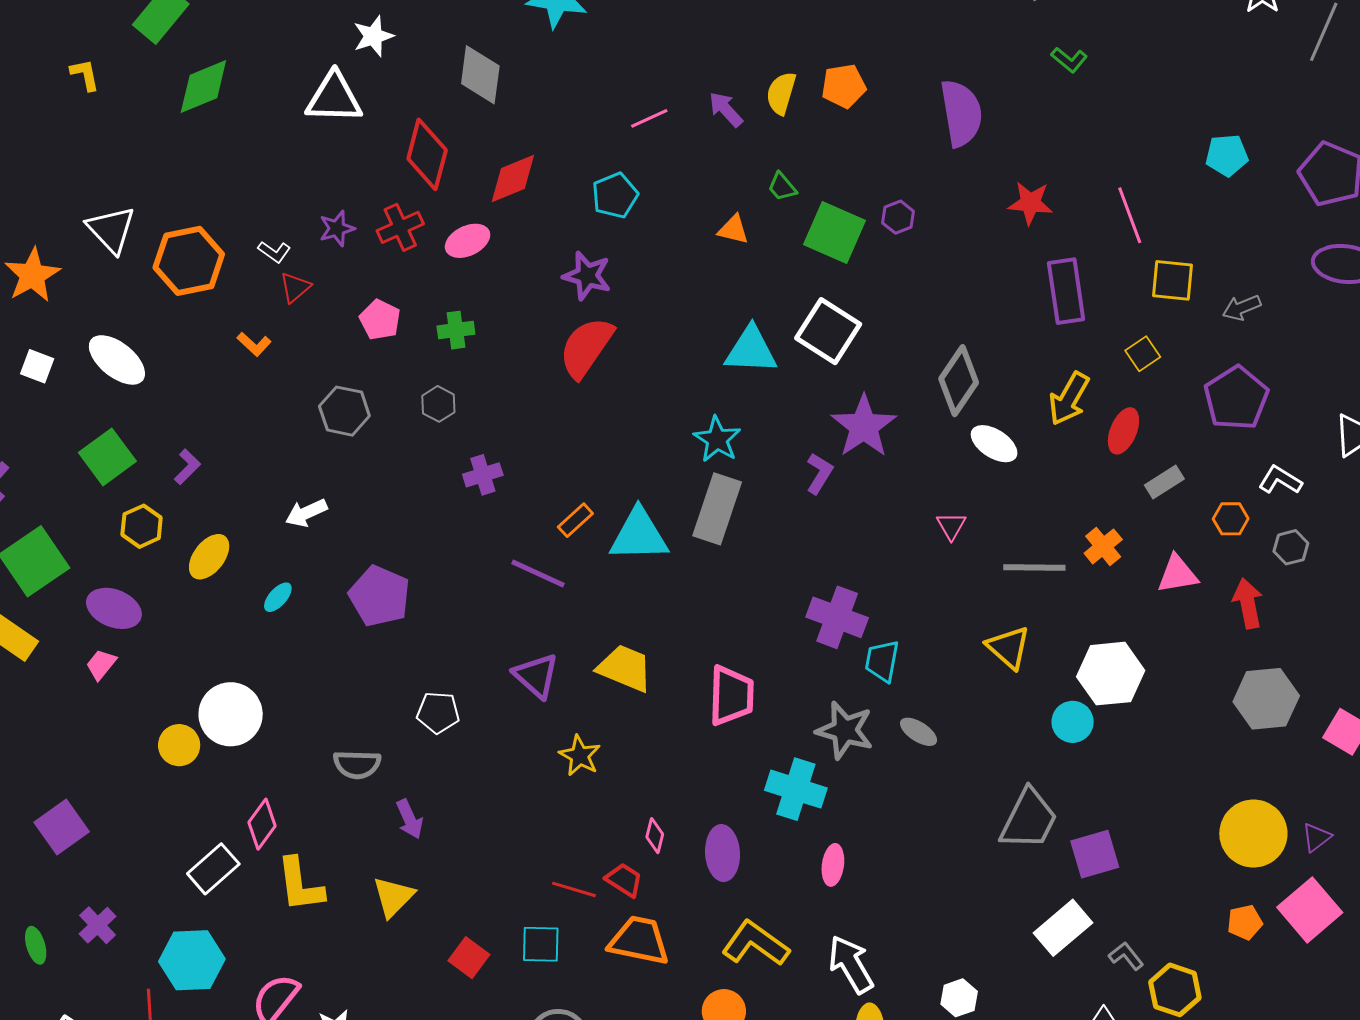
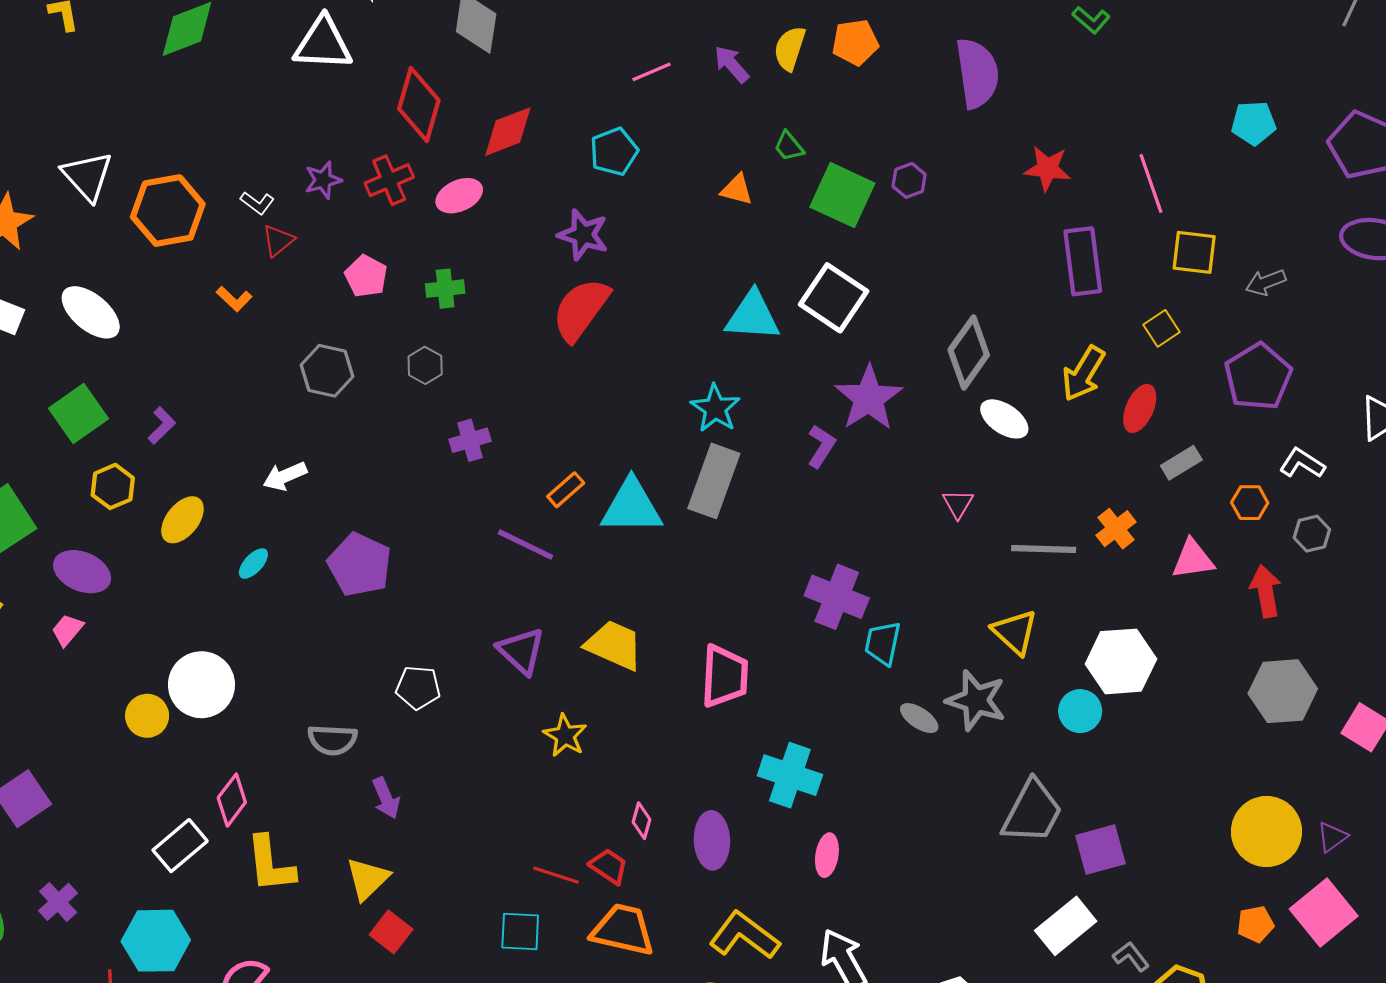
gray star: (845, 730) -> (976, 700), moved
red square: (469, 958) -> (391, 932), moved

